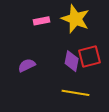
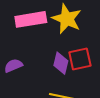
pink rectangle: (41, 21) -> (31, 19), size x1.8

